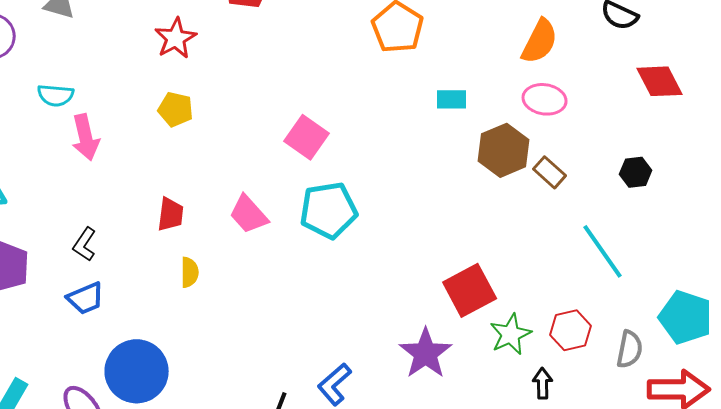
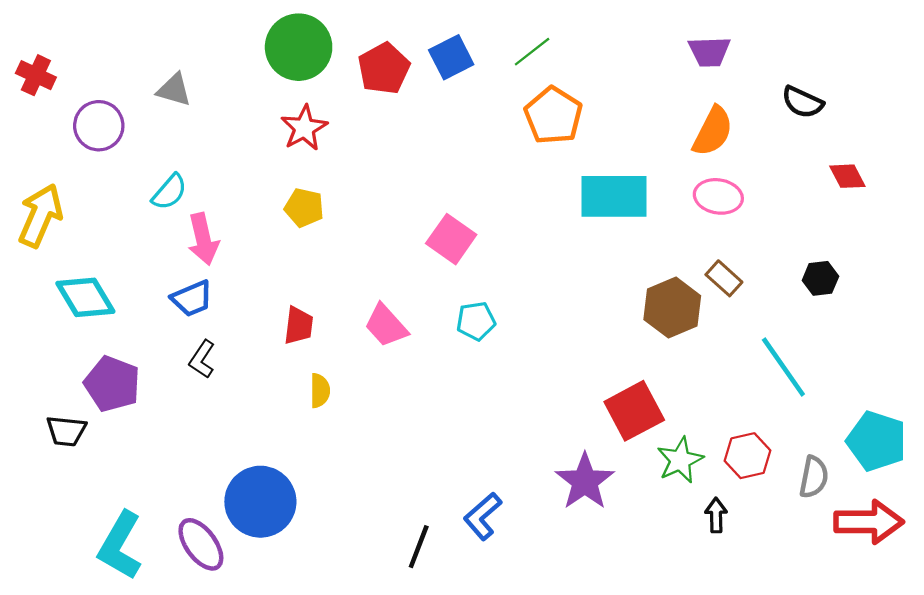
red diamond: (660, 81) -> (847, 176), size x0.7
cyan semicircle: (56, 95) -> (169, 192), turned -54
cyan rectangle: (452, 99) -> (614, 196), size x2.0
brown hexagon: (504, 150) -> (672, 308), moved
cyan pentagon: (329, 210) -> (476, 321), size x0.6
blue trapezoid: (86, 298) -> (192, 299), moved

